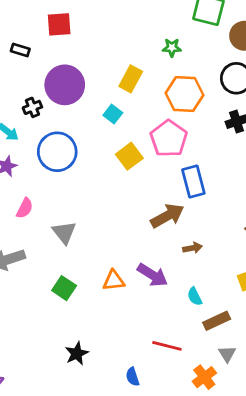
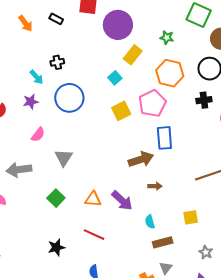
purple circle: (65, 85) -> (118, 25), moved
red line: (167, 346) -> (94, 235), moved

